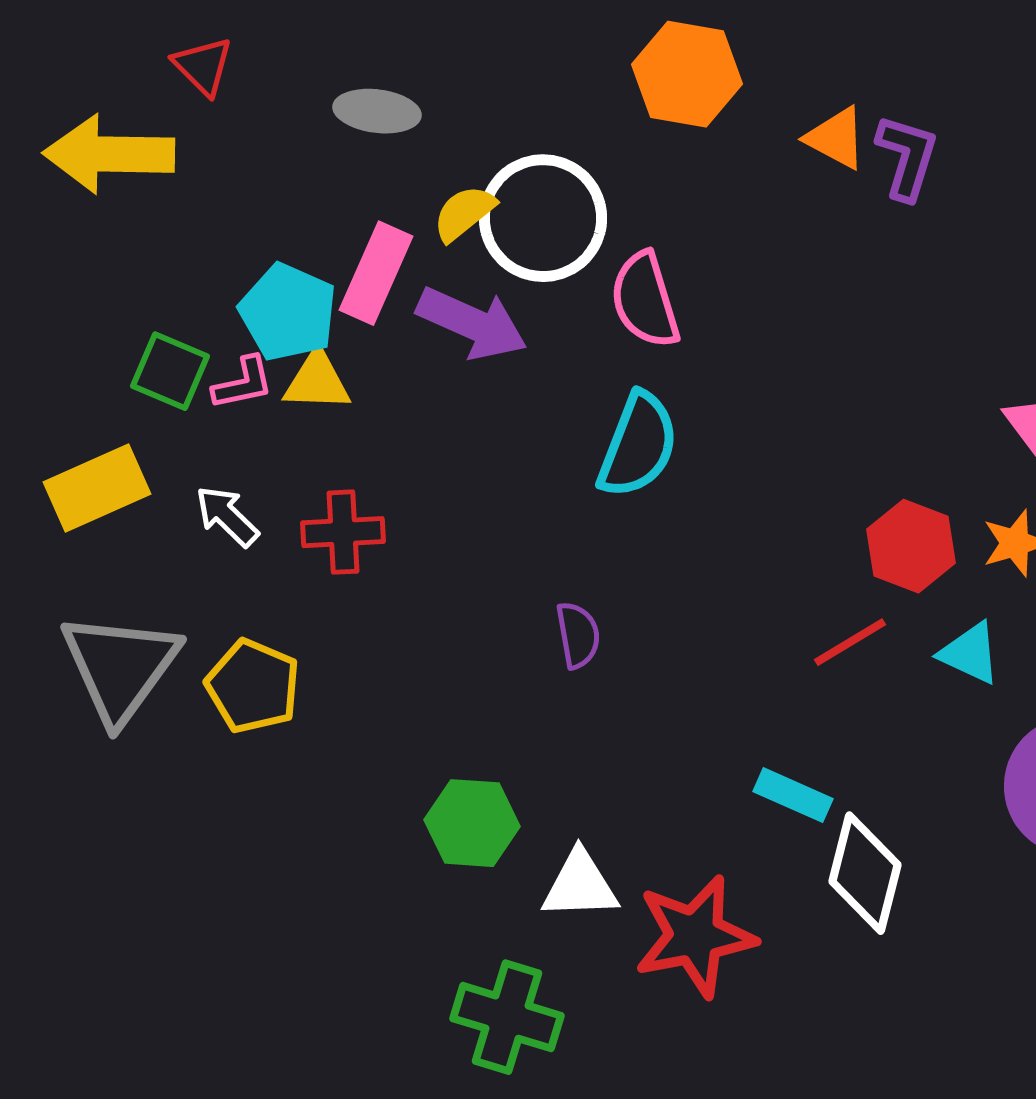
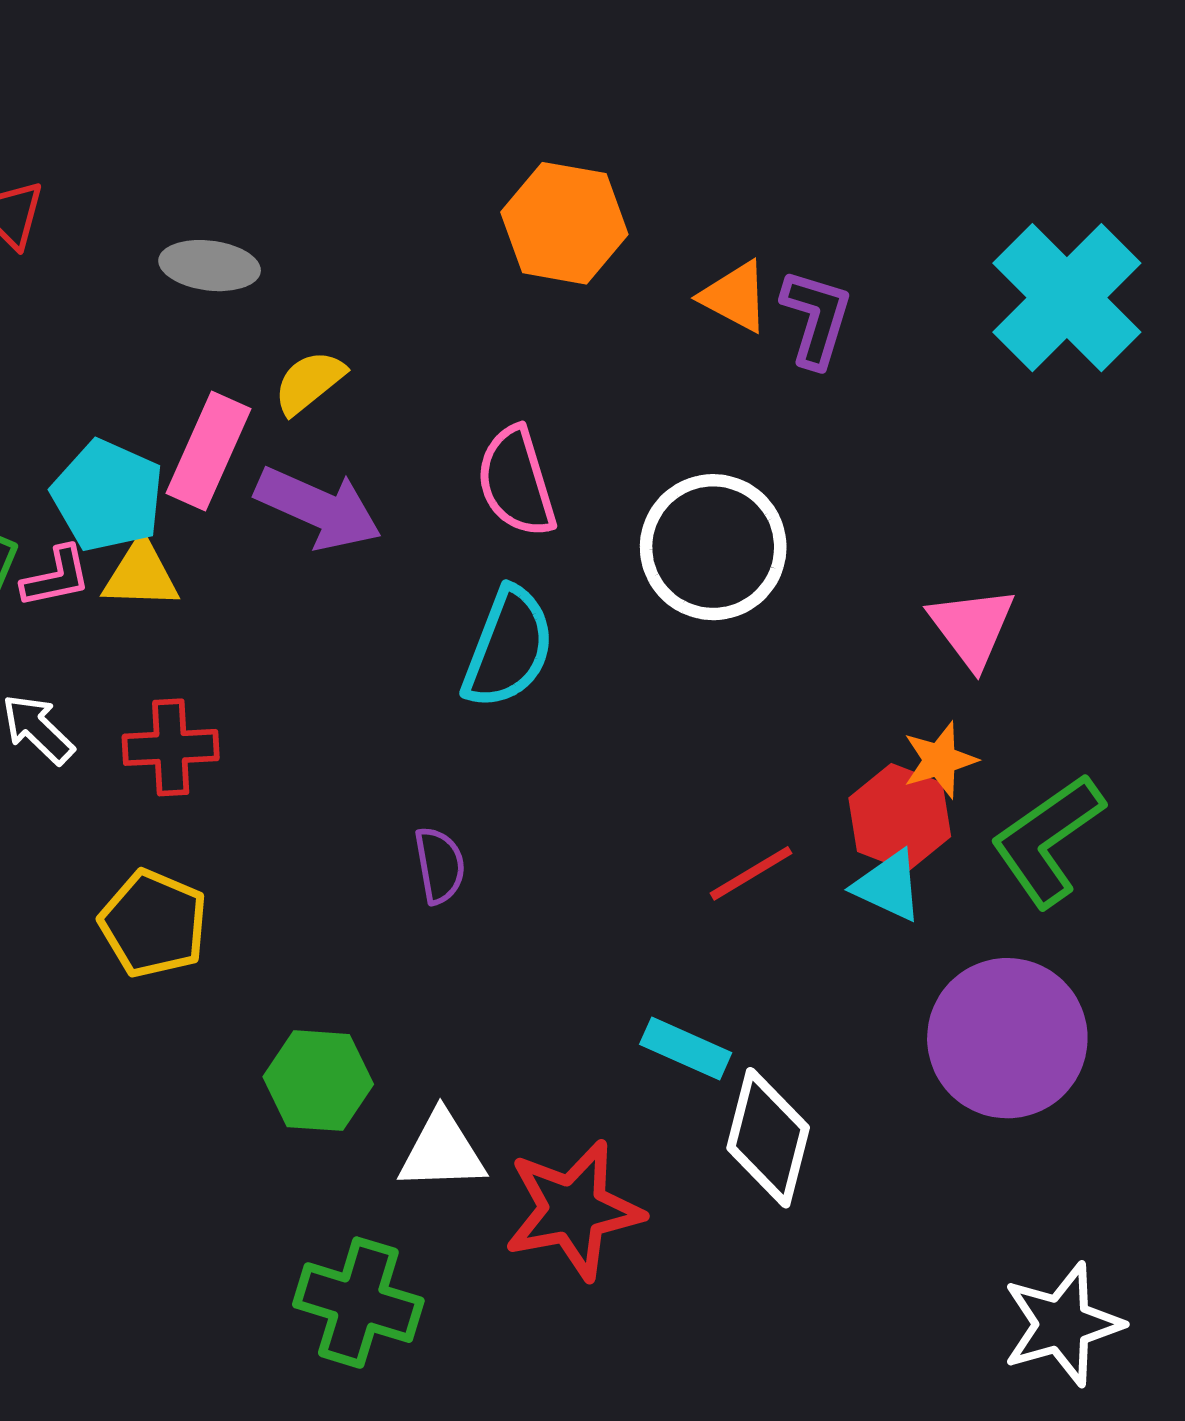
white circle: (543, 218) -> (713, 547), moved
red hexagon: (911, 546) -> (900, 817), moved
yellow pentagon: (253, 686) -> (153, 924), moved

